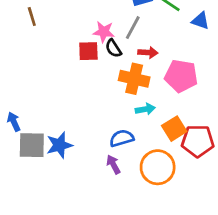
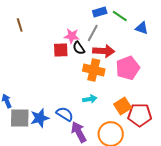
red arrow: (148, 52) -> (104, 51), size x1.5
pink pentagon: (181, 76) -> (128, 68), turned -30
cyan arrow: (145, 109) -> (90, 99), moved
blue semicircle: (122, 138) -> (65, 114), moved, turned 48
purple arrow: (113, 164) -> (79, 132), size x1.5

